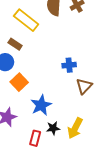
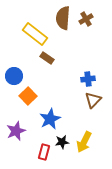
brown rectangle: (15, 44) -> (47, 58), moved
blue cross: (69, 65) -> (88, 79), moved

